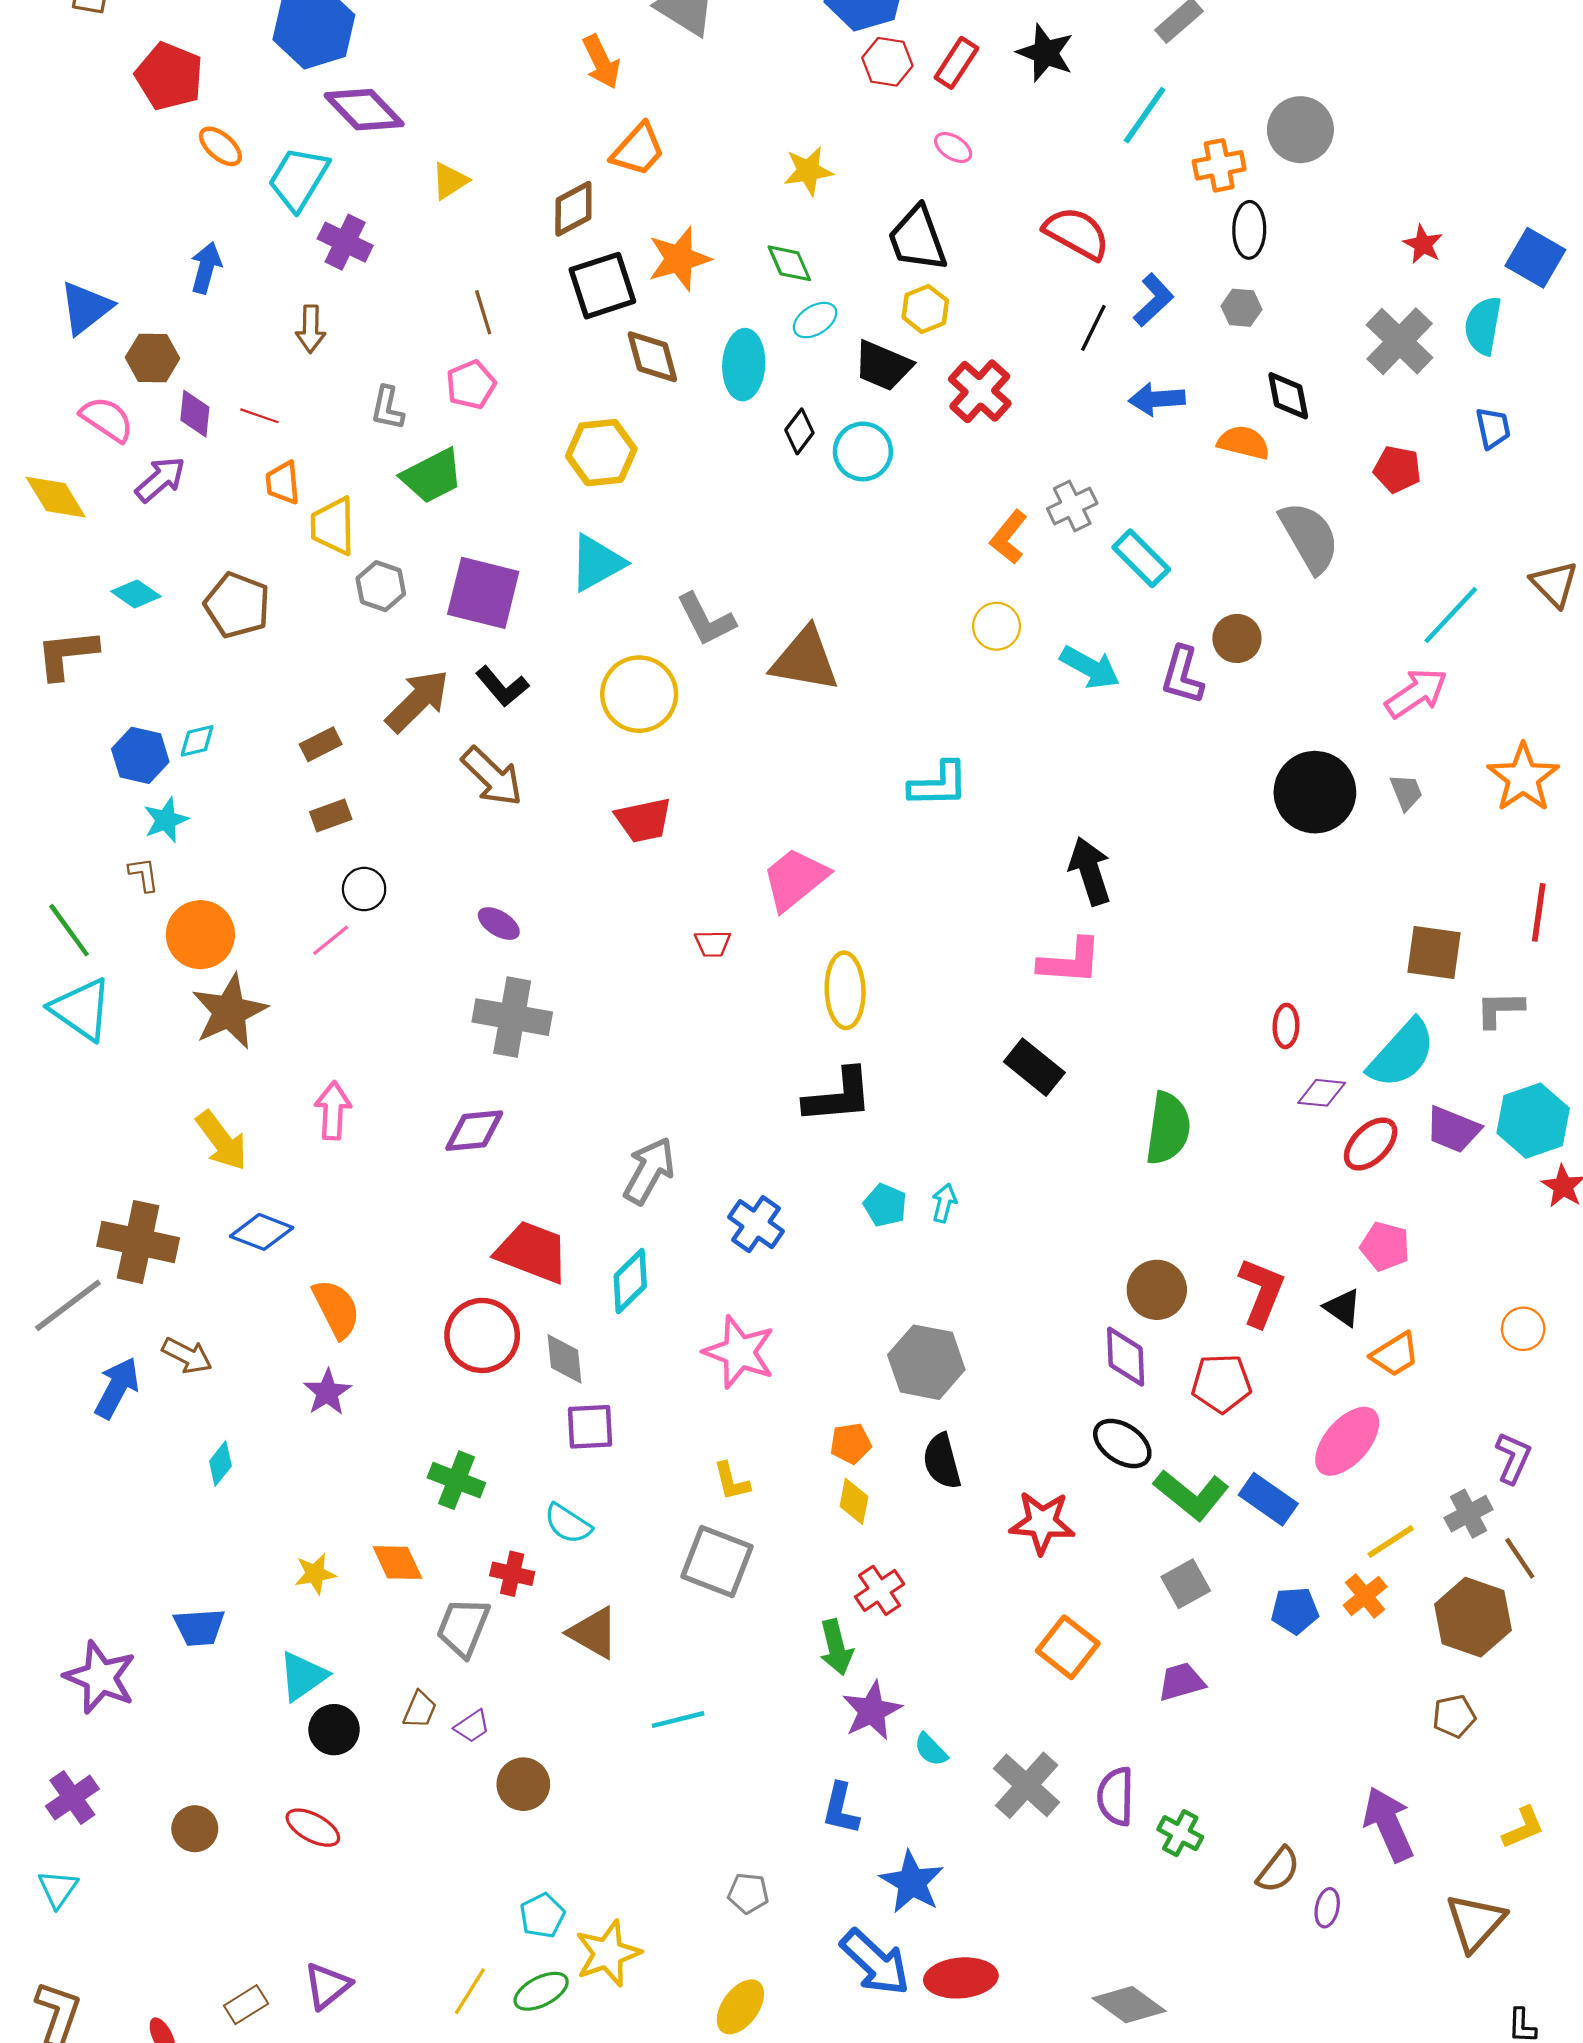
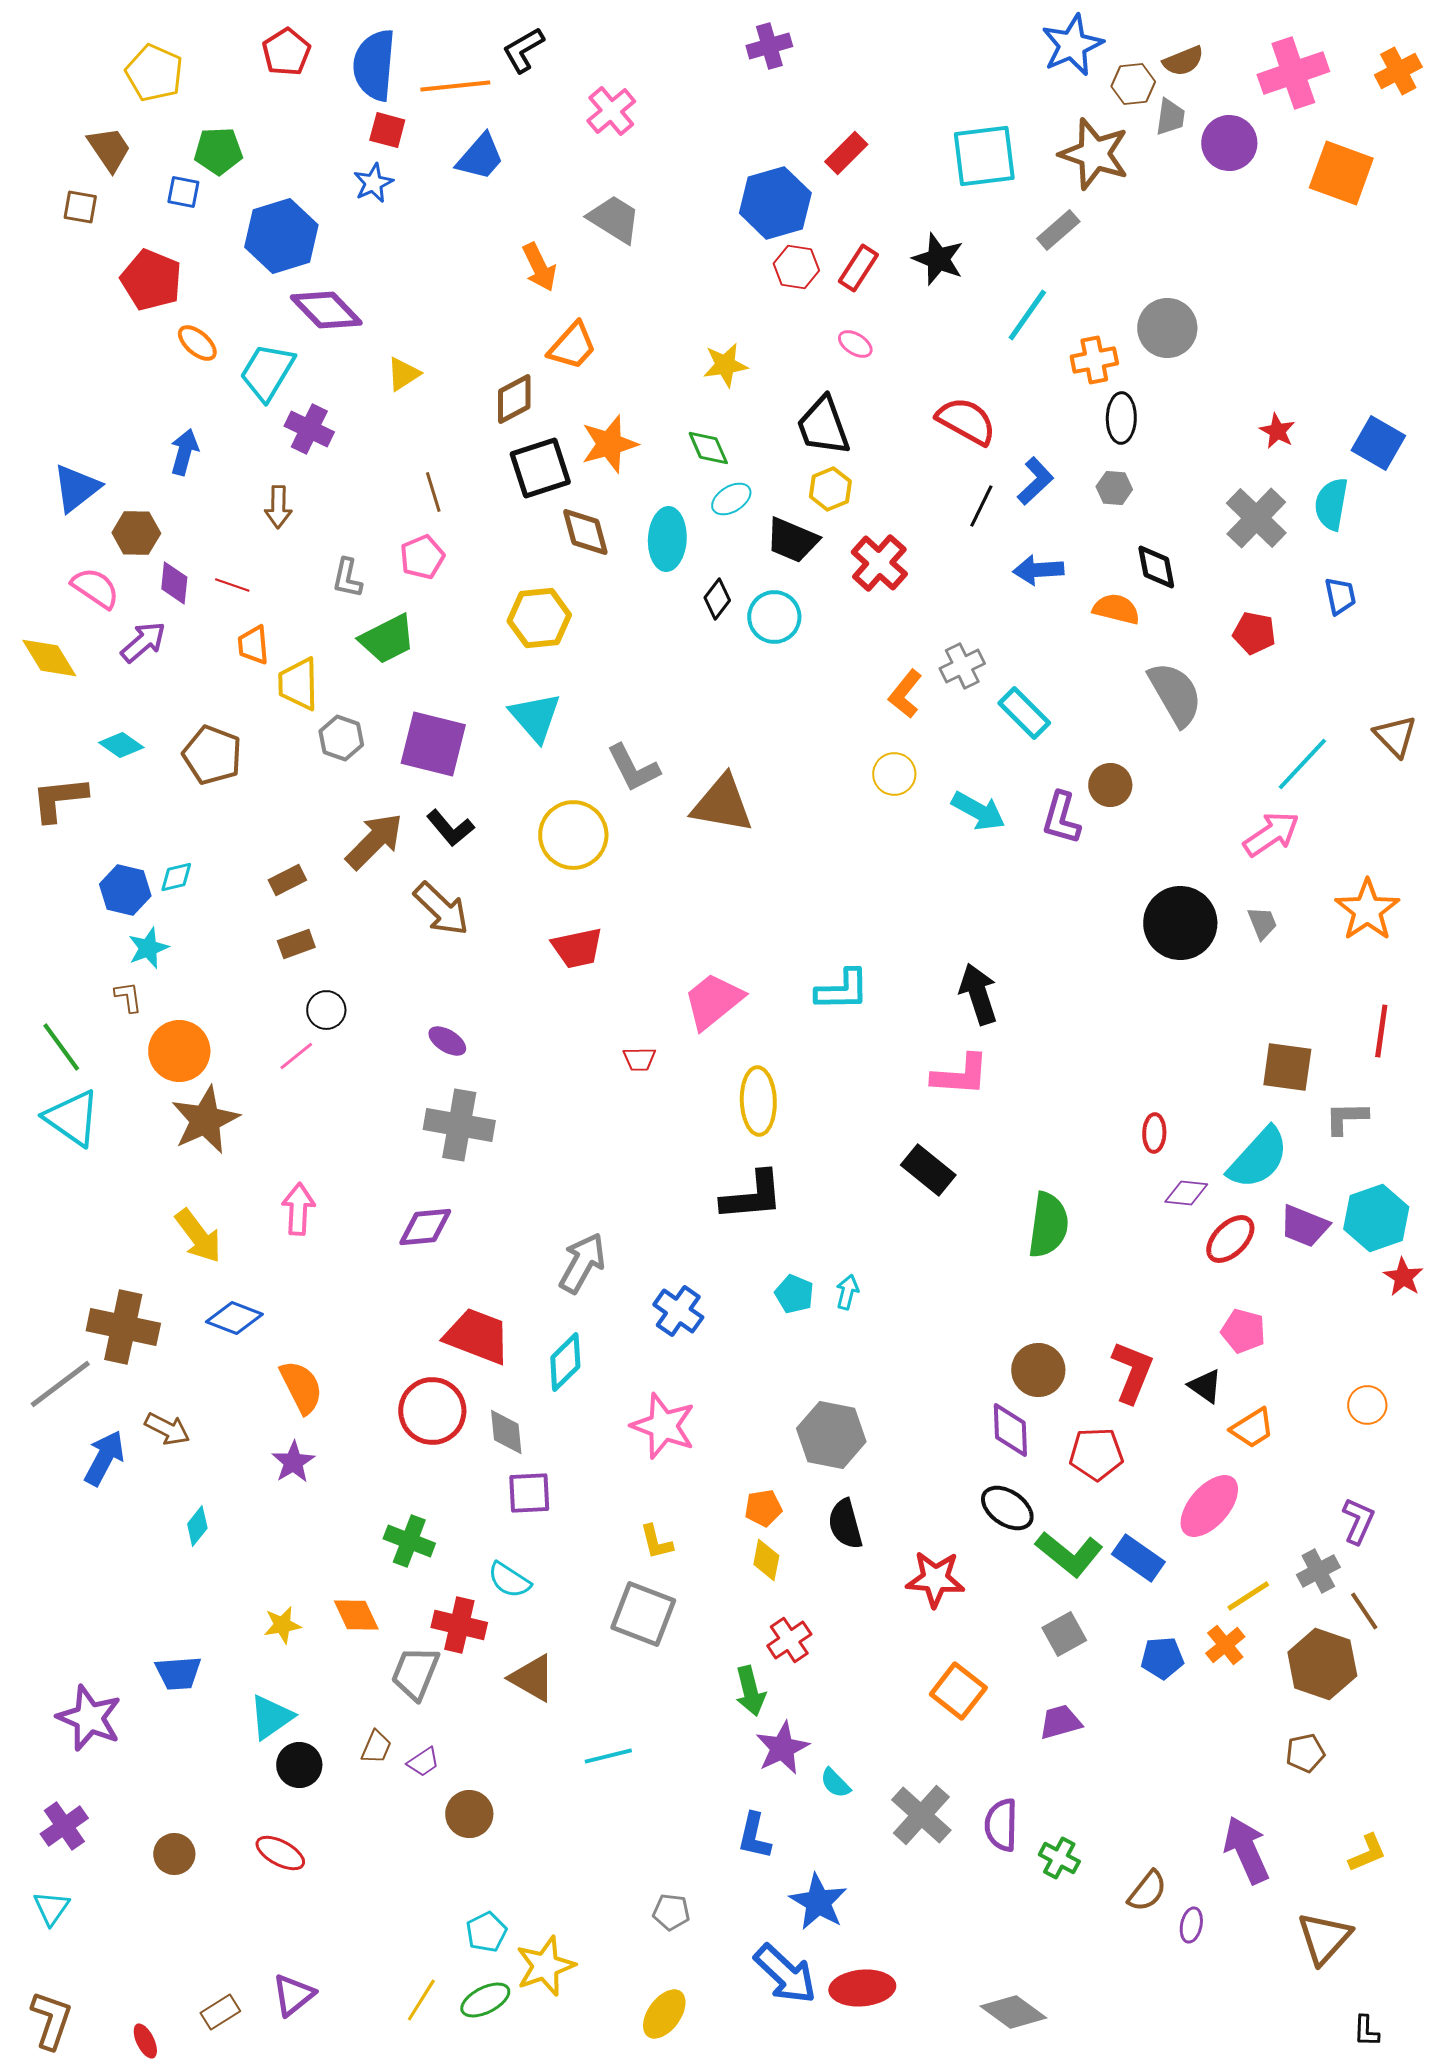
cyan triangle: (597, 563) -> (535, 717), turned -42
cyan L-shape: (939, 784) -> (842, 990), moved
red cross: (512, 1574) -> (459, 1625), size x1.4

